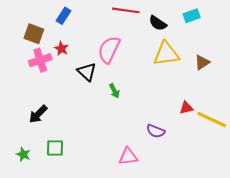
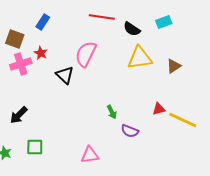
green arrow: (114, 91) -> (112, 112), moved
pink triangle: (128, 157) -> (90, 155), moved

